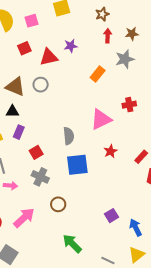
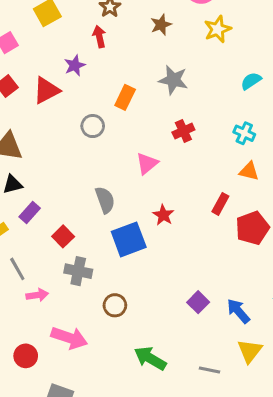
red arrow: (108, 36) -> (99, 37), moved
gray star: (125, 59) -> (173, 80), moved, turned -30
gray circle: (41, 85) -> (93, 126), moved
pink triangle: (101, 119) -> (147, 163), size x0.7
purple rectangle: (19, 132) -> (30, 213), turned 32
red star: (111, 151) -> (163, 215), moved
pink arrow: (24, 218) -> (69, 338), turned 75

